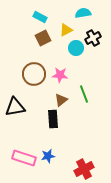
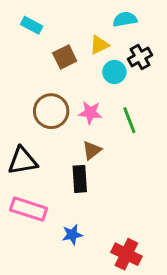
cyan rectangle: (40, 17) -> (32, 25), moved
green line: (84, 94) -> (129, 120), moved
pink rectangle: (24, 158) -> (29, 209), moved
red cross: (84, 169) -> (126, 254), turned -36

